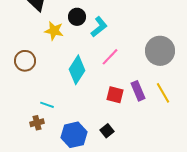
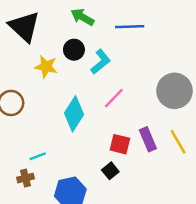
cyan line: (47, 105) -> (38, 156), turned -40
black square: (107, 131) -> (110, 171), moved

